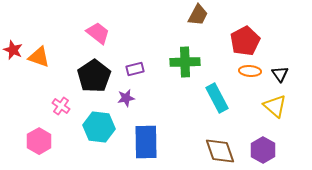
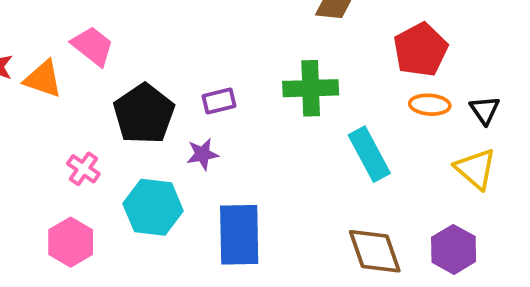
pink trapezoid: (98, 33) -> (93, 46), moved
pink hexagon: (39, 141) -> (71, 242), moved

